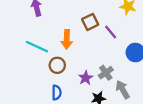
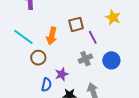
gray cross: (106, 73) -> (85, 59), moved
blue semicircle: (57, 93) -> (46, 85), moved

